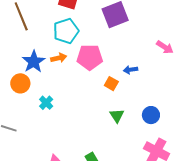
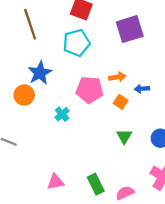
pink pentagon: (90, 57) -> (90, 90), moved
orange arrow: (59, 58) -> (117, 77), moved
cyan cross: (46, 103) -> (62, 114), moved

